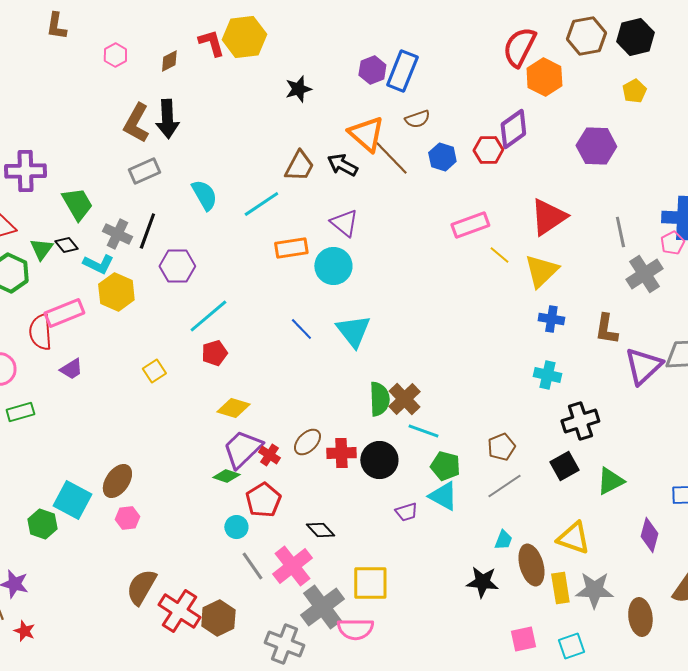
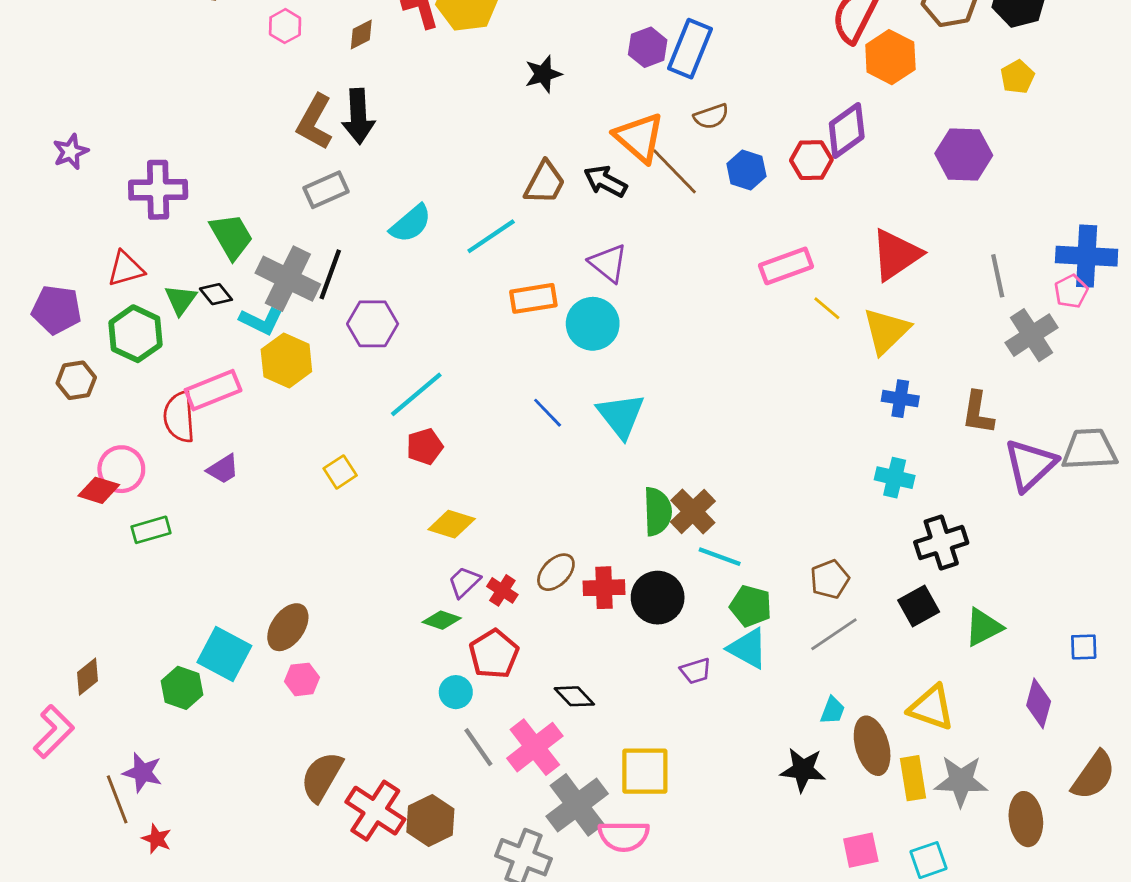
cyan semicircle: (204, 195) -> (411, 224), turned 80
gray cross: (117, 234) -> (288, 279), size x1.5
purple trapezoid: (242, 449) -> (464, 582), size x0.6

